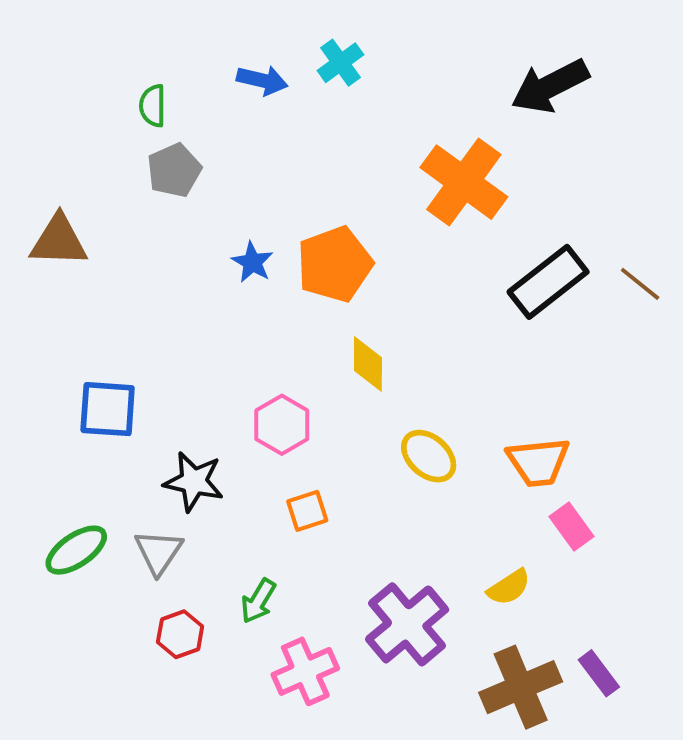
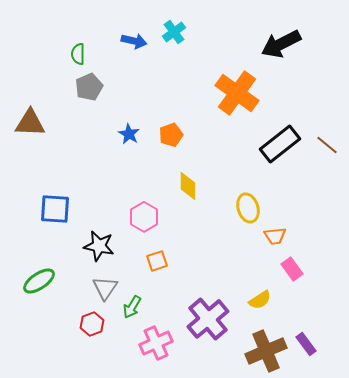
orange pentagon: (335, 264) -> (171, 135), size x0.6
yellow ellipse: (429, 456) -> (248, 208), moved, turned 32
orange trapezoid: (538, 462) -> (275, 236), size x0.7
gray triangle: (158, 552) -> (105, 288), moved

